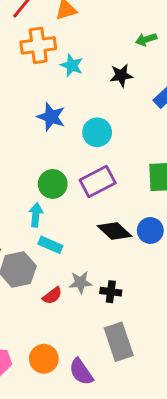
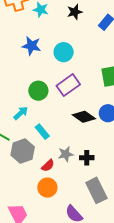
cyan arrow: (36, 215) -> (21, 113), moved, turned 49
cyan rectangle: (50, 245) -> (42, 132), turned 35
orange circle: (44, 359) -> (47, 188), moved

